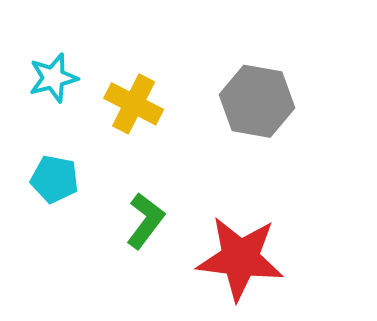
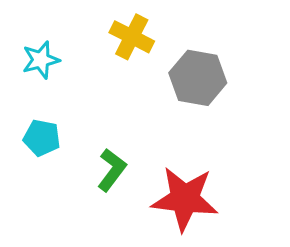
yellow cross: (134, 104) -> (132, 37), moved

